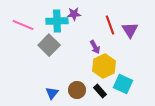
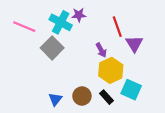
cyan cross: (57, 21) -> (61, 22), turned 30
purple triangle: (130, 30) -> (134, 44), moved

